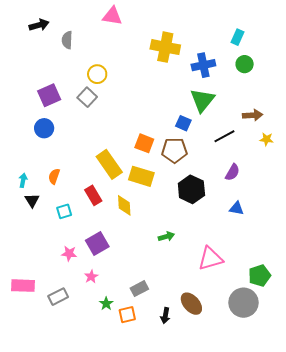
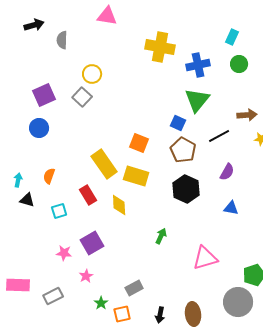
brown pentagon: (174, 150) -> (183, 150), moved, turned 30
black triangle: (32, 200) -> (27, 200), turned -42
green arrow: (166, 236) -> (161, 236), turned -49
brown ellipse: (191, 304) -> (193, 314), moved, turned 35

